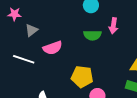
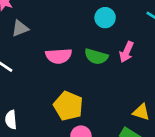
pink semicircle: (53, 48) -> (59, 56), moved

